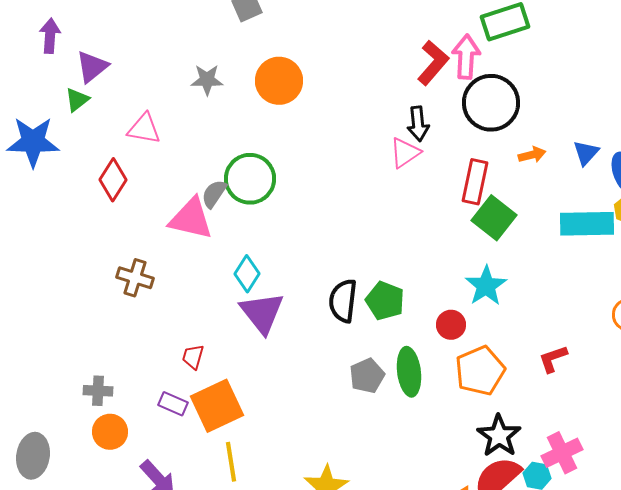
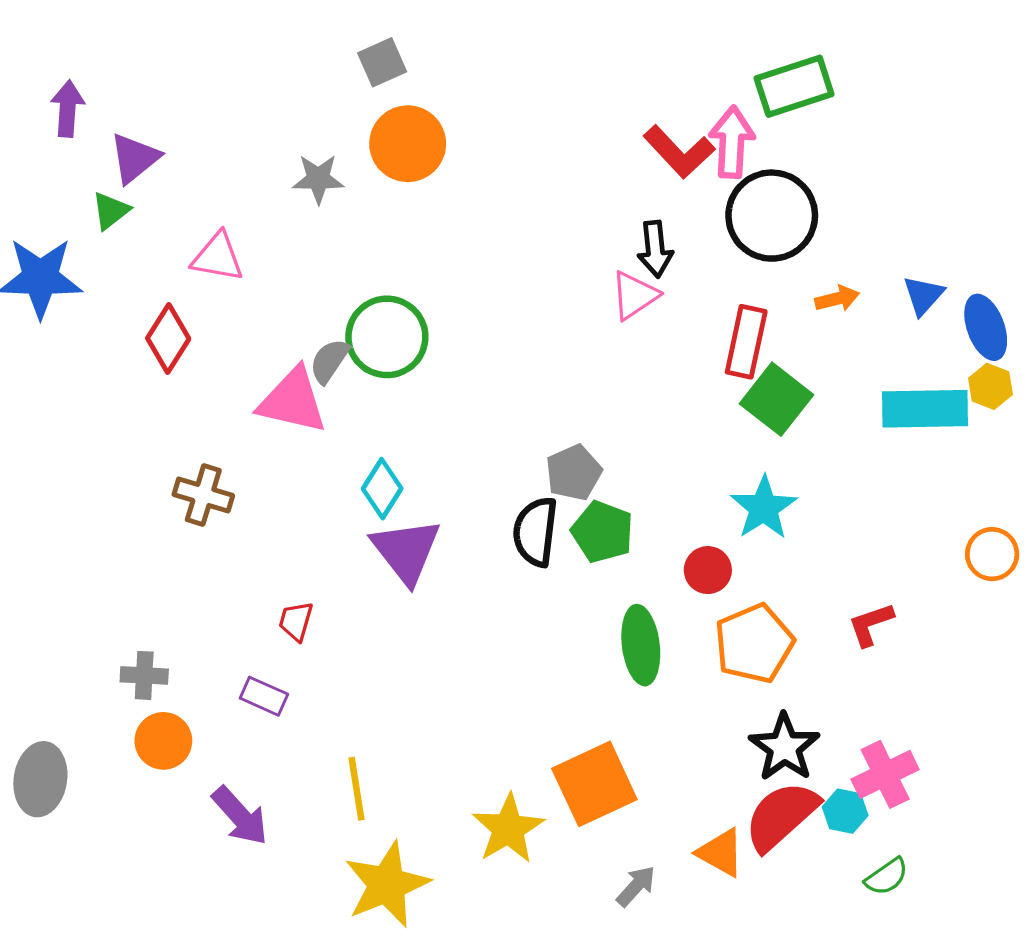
red L-shape: (433, 63) -> (679, 152), turned 96
orange circle: (279, 81) -> (408, 144), moved
gray pentagon: (367, 376) -> (574, 473), moved
orange square: (217, 406) -> (594, 784), moved

